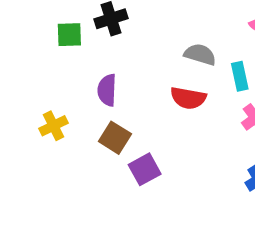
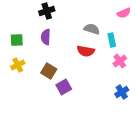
green square: (69, 35) -> (17, 40), moved
purple semicircle: (107, 90) -> (46, 37), moved

